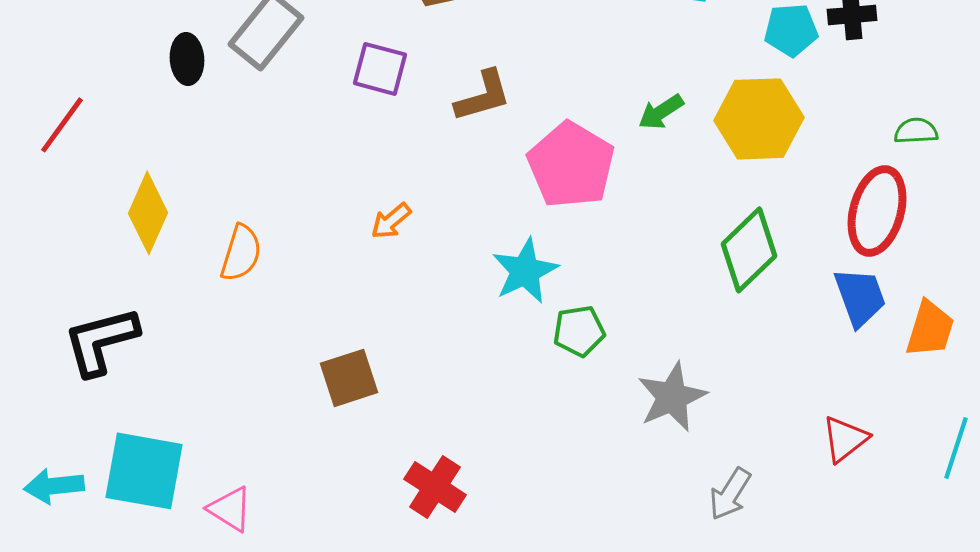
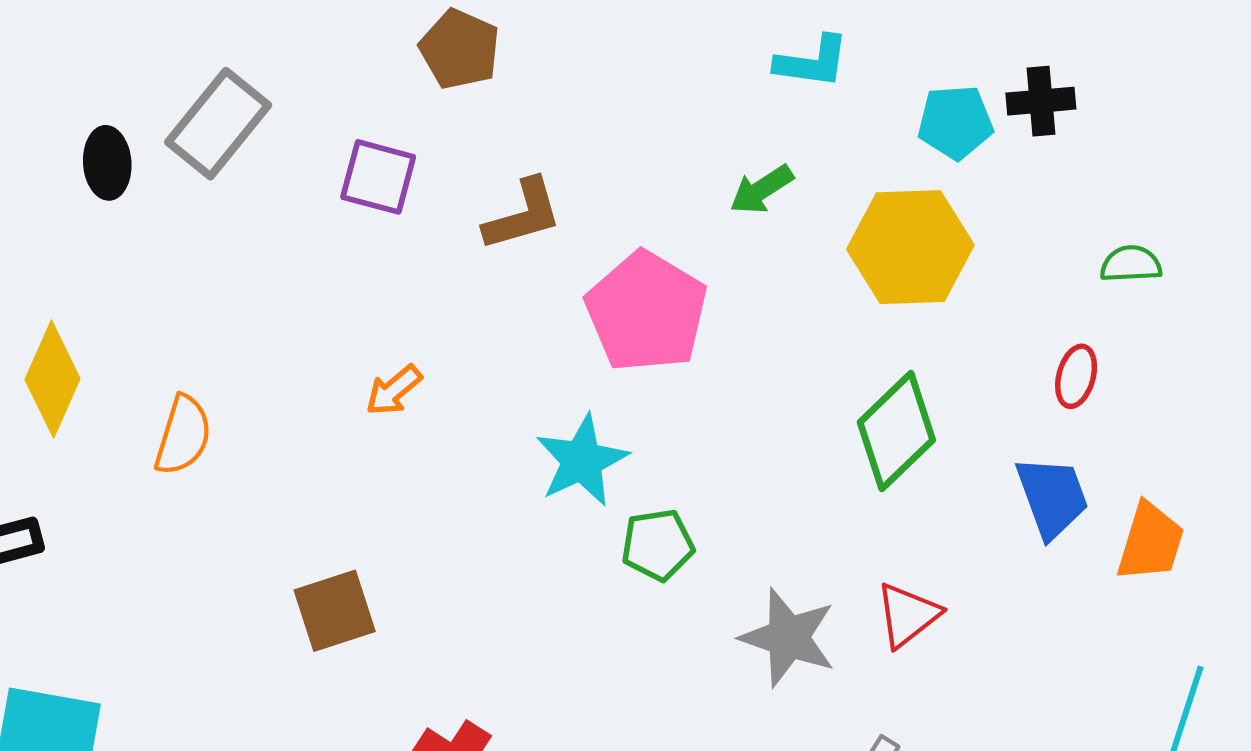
green arrow: (661, 112) -> (762, 190), moved
red ellipse: (877, 211) -> (1076, 376), size x0.5
gray star: (672, 397) -> (788, 637), turned -30
red triangle: (845, 439) -> (908, 615), moved

